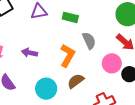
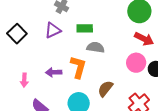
gray semicircle: (89, 41) -> (96, 47), moved, turned -42
orange L-shape: (67, 56) -> (78, 67), moved

